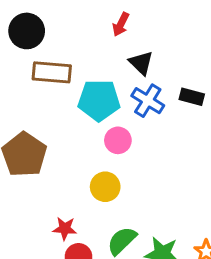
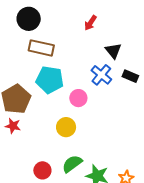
black triangle: (141, 63) -> (113, 51), moved
cyan pentagon: (99, 100) -> (50, 80), moved
red star: (65, 229) -> (13, 126), moved

